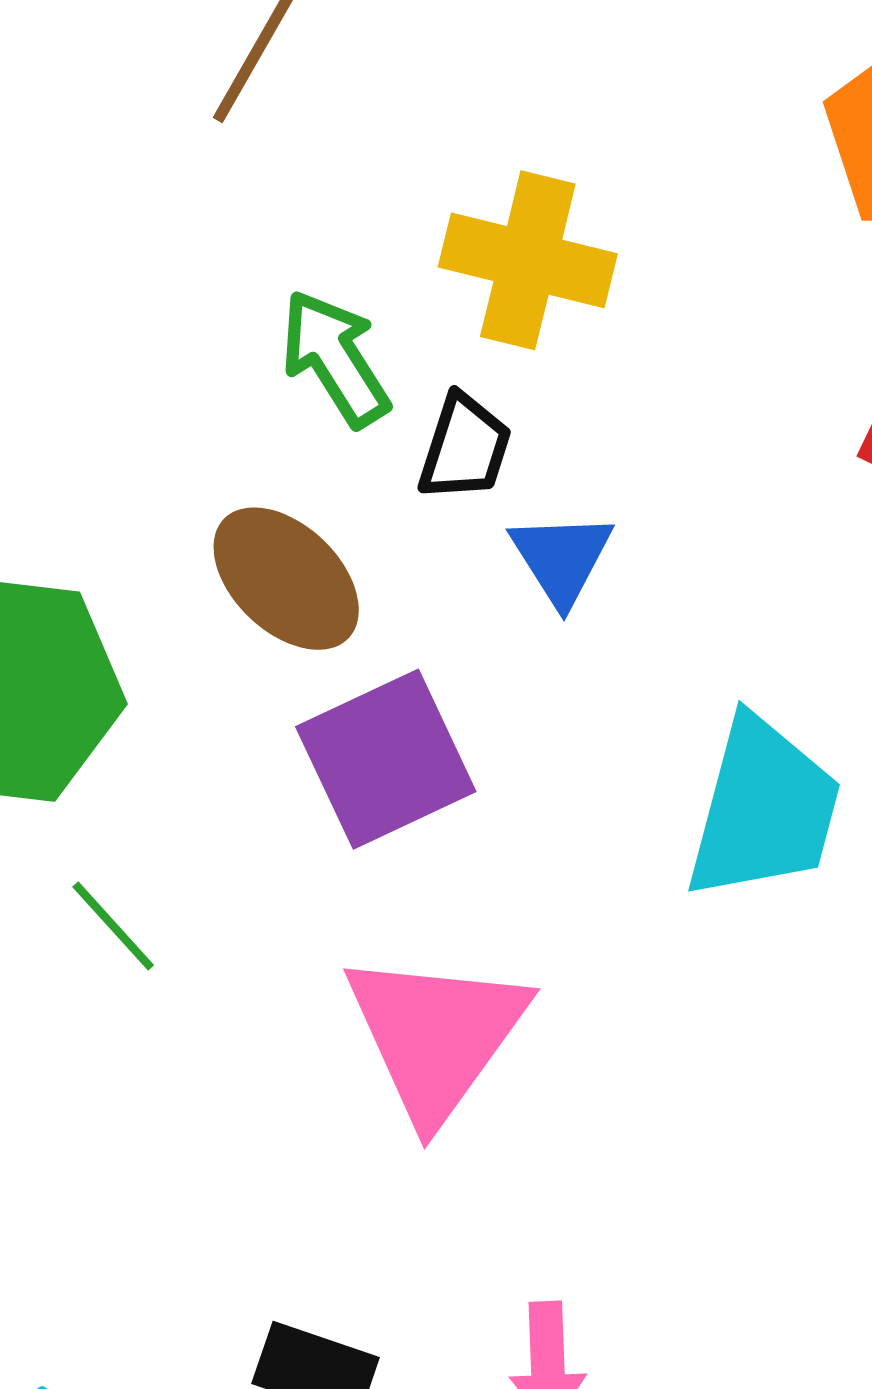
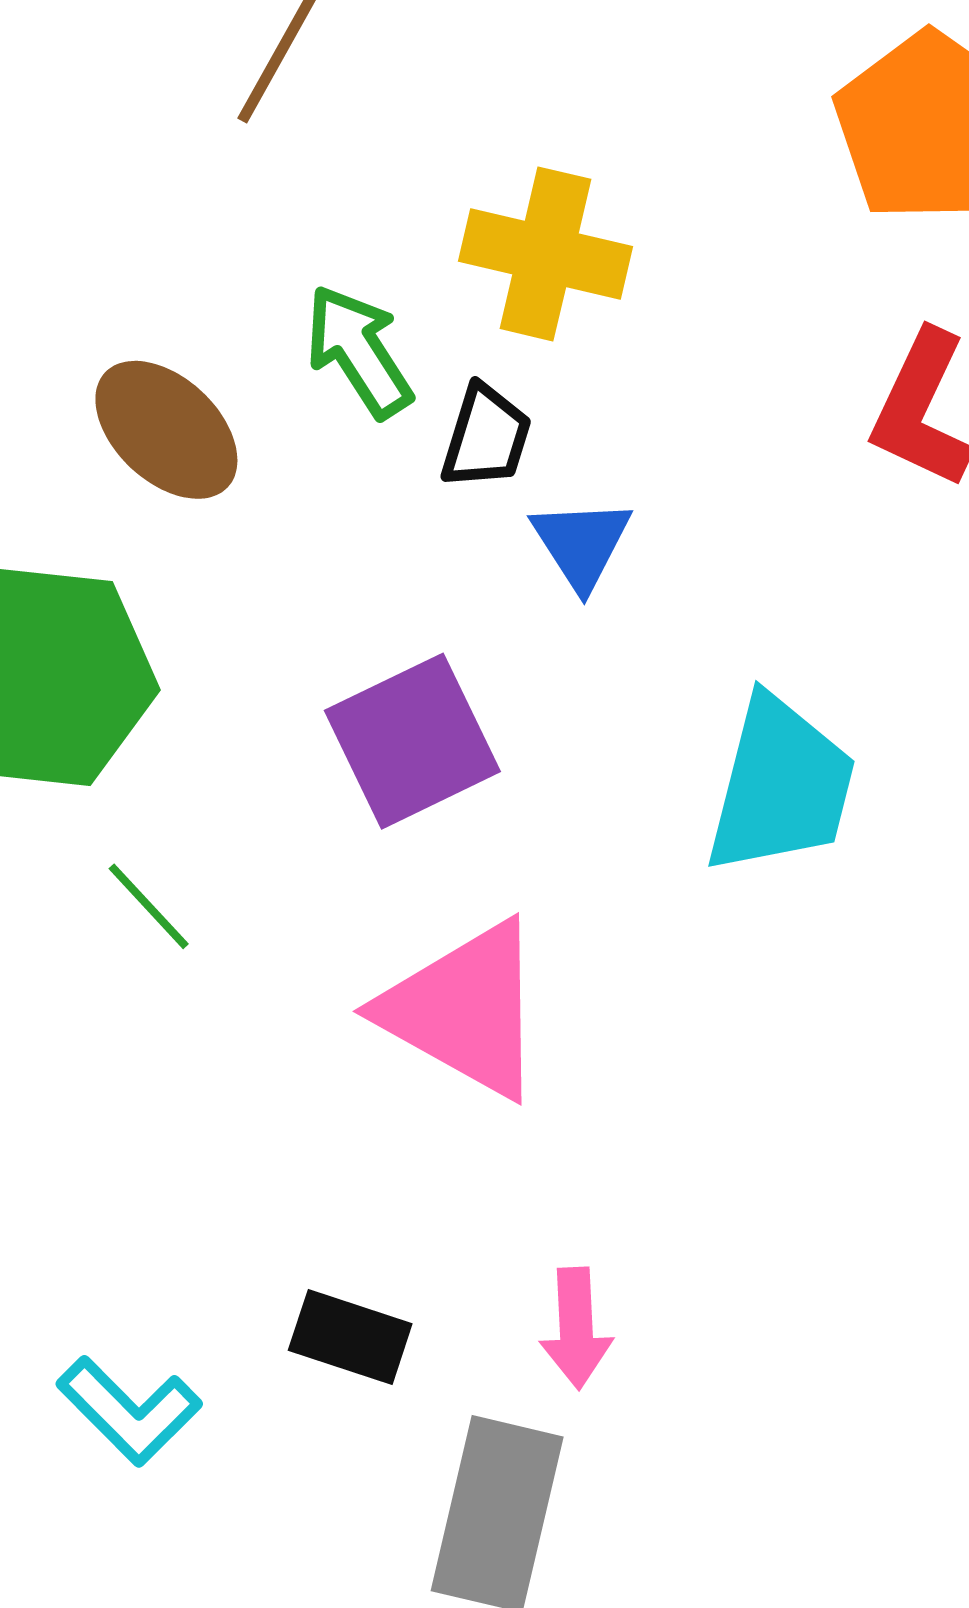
brown ellipse: (286, 579) -> (166, 430), moved
pink triangle: (436, 1036) -> (464, 1010), turned -36

